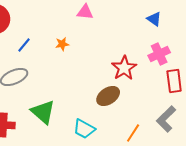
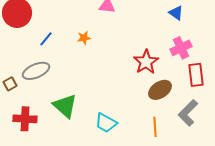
brown ellipse: (108, 96) -> (160, 90), moved
orange line: (133, 133) -> (155, 127), turned -36

